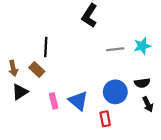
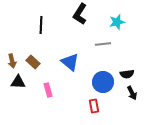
cyan star: (142, 46) -> (117, 22), moved
black line: (46, 47) -> (41, 25), moved
black triangle: (20, 92) -> (18, 82), turned 35
blue triangle: (78, 101) -> (70, 62), moved

